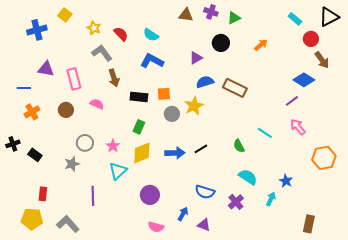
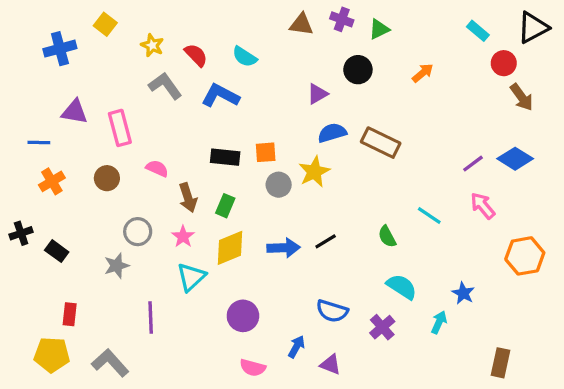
blue L-shape: (152, 61) -> (220, 96), moved
brown arrow: (114, 78) -> (188, 198), moved
blue diamond: (304, 80) -> (515, 159), moved

